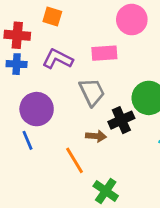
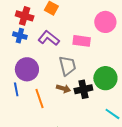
brown arrow: (96, 136) -> (63, 89), moved
orange line: (75, 160) -> (39, 98), moved

